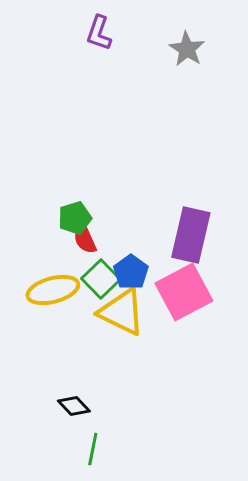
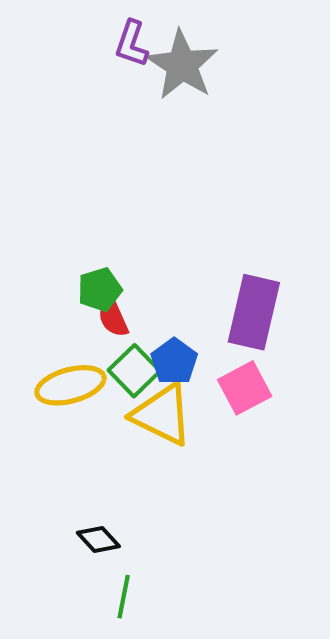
gray star: (187, 49) -> (182, 65), moved, size x1.5
pink square: (184, 292) -> (245, 388), size x0.7

